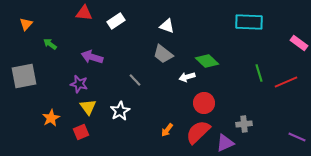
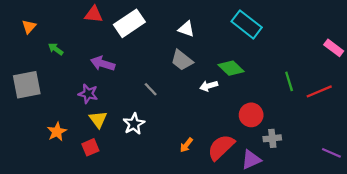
white rectangle: (116, 21) -> (129, 23), size x1.5
cyan rectangle: (249, 22) -> (247, 24), moved, turned 36
red circle: (204, 103) -> (251, 115), moved

